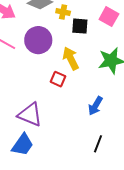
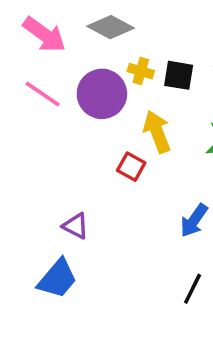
yellow cross: (63, 12) -> (141, 71), moved
purple triangle: (30, 115) -> (76, 226), size x0.6

